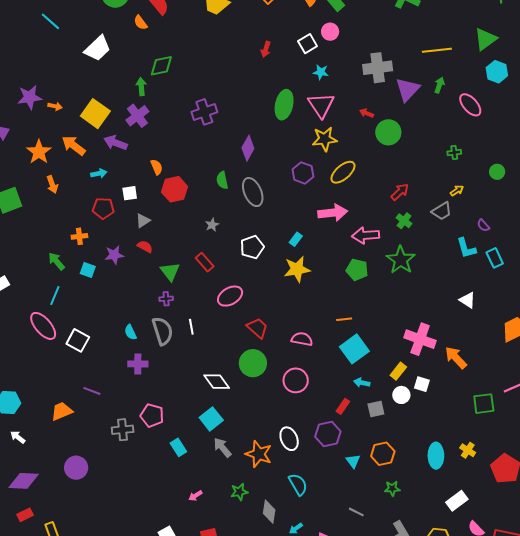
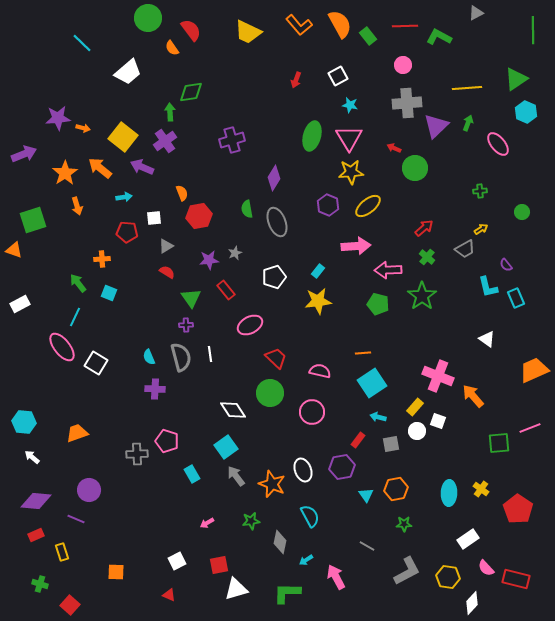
pink circle: (330, 32) -> (403, 65), moved
purple star: (114, 255) -> (209, 260), moved
purple line: (92, 391) -> (76, 519), moved

